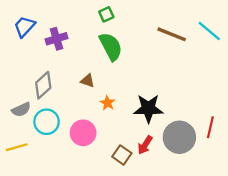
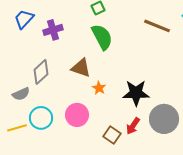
brown triangle: (88, 81) -> (81, 68), size x1.5
cyan circle: (47, 122) -> (41, 118), moved

